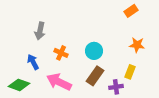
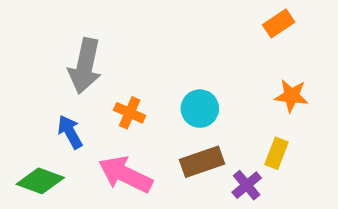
gray arrow: (40, 31) -> (85, 66), size x1.4
brown rectangle: (95, 76) -> (202, 162), turned 36
purple cross: (116, 87) -> (247, 185), turned -32

